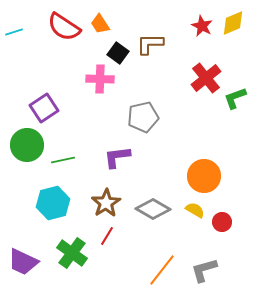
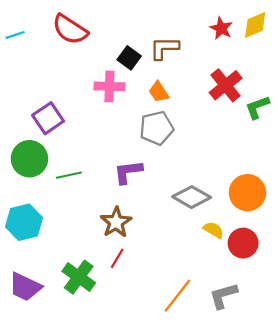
orange trapezoid: (100, 24) -> (159, 92), moved
orange circle: (204, 176) -> (247, 193), moved
cyan hexagon: (53, 203) -> (24, 222), moved
gray diamond: (153, 209) -> (192, 197), moved
red circle: (222, 222) -> (243, 243), size x1.4

